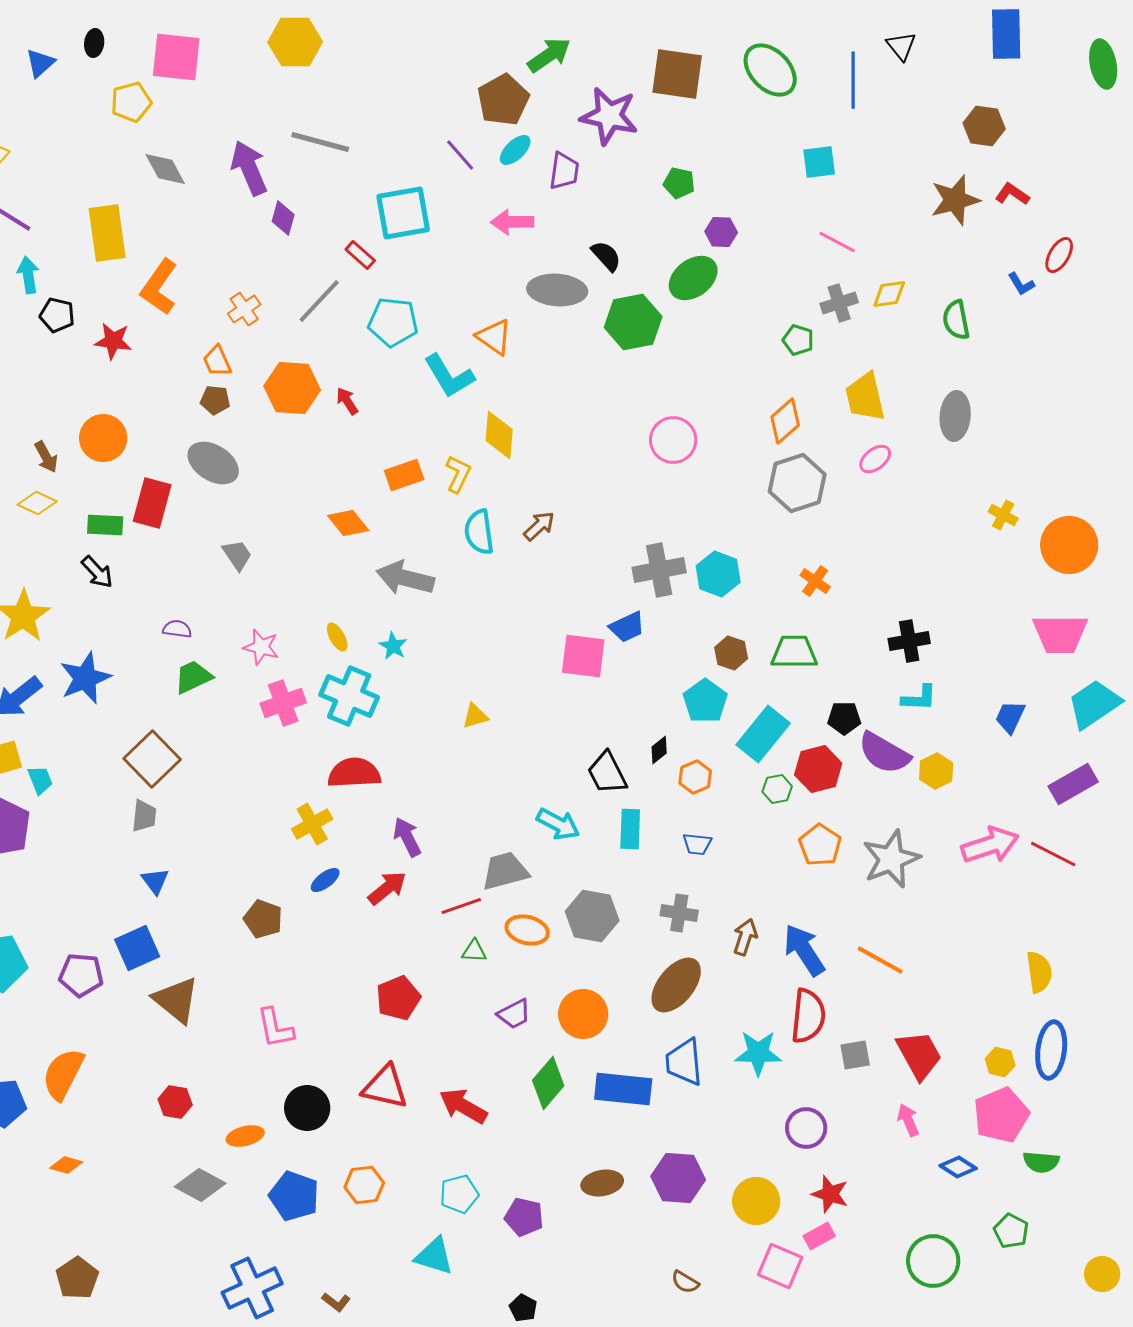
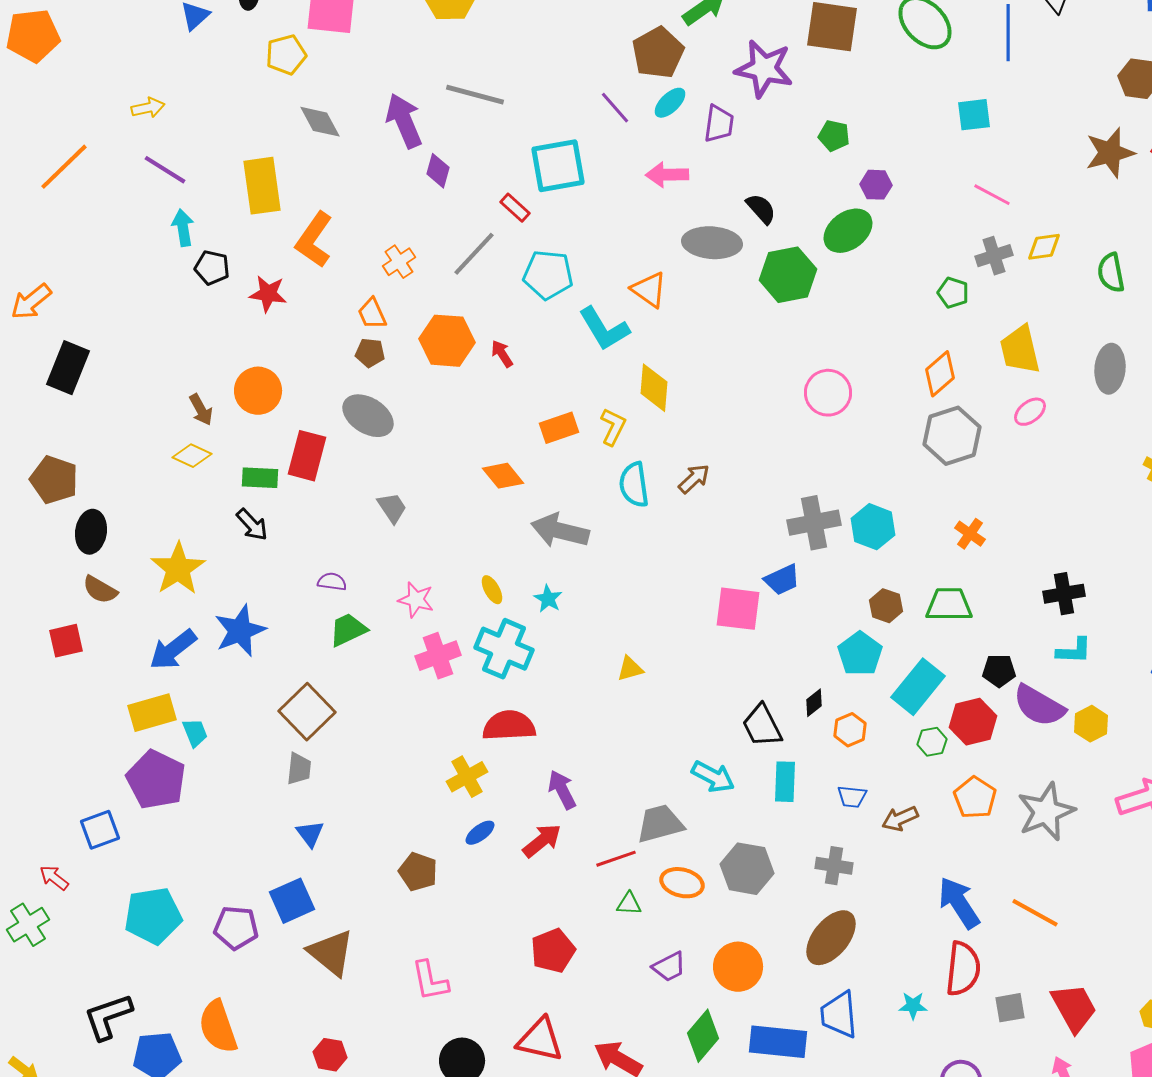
brown arrow: (745, 937) -> (900, 819), moved, turned -132
cyan star: (758, 1053) -> (913, 1006), size x0.6
orange semicircle: (63, 1074) -> (218, 1027), turned -46

